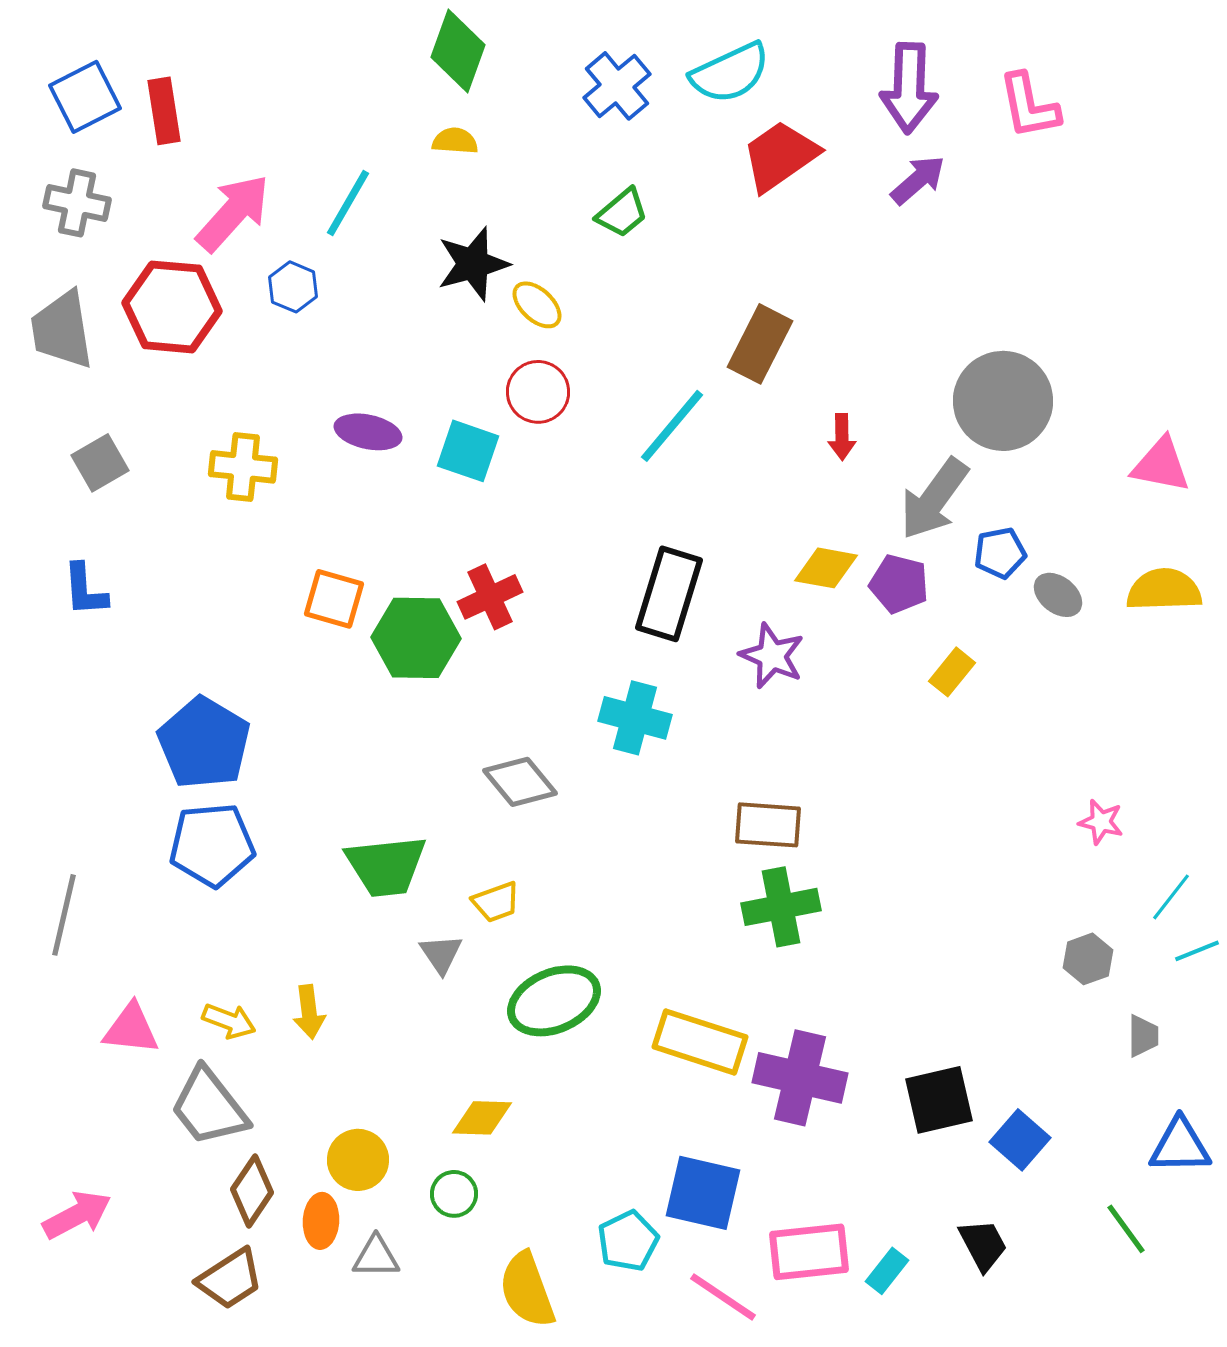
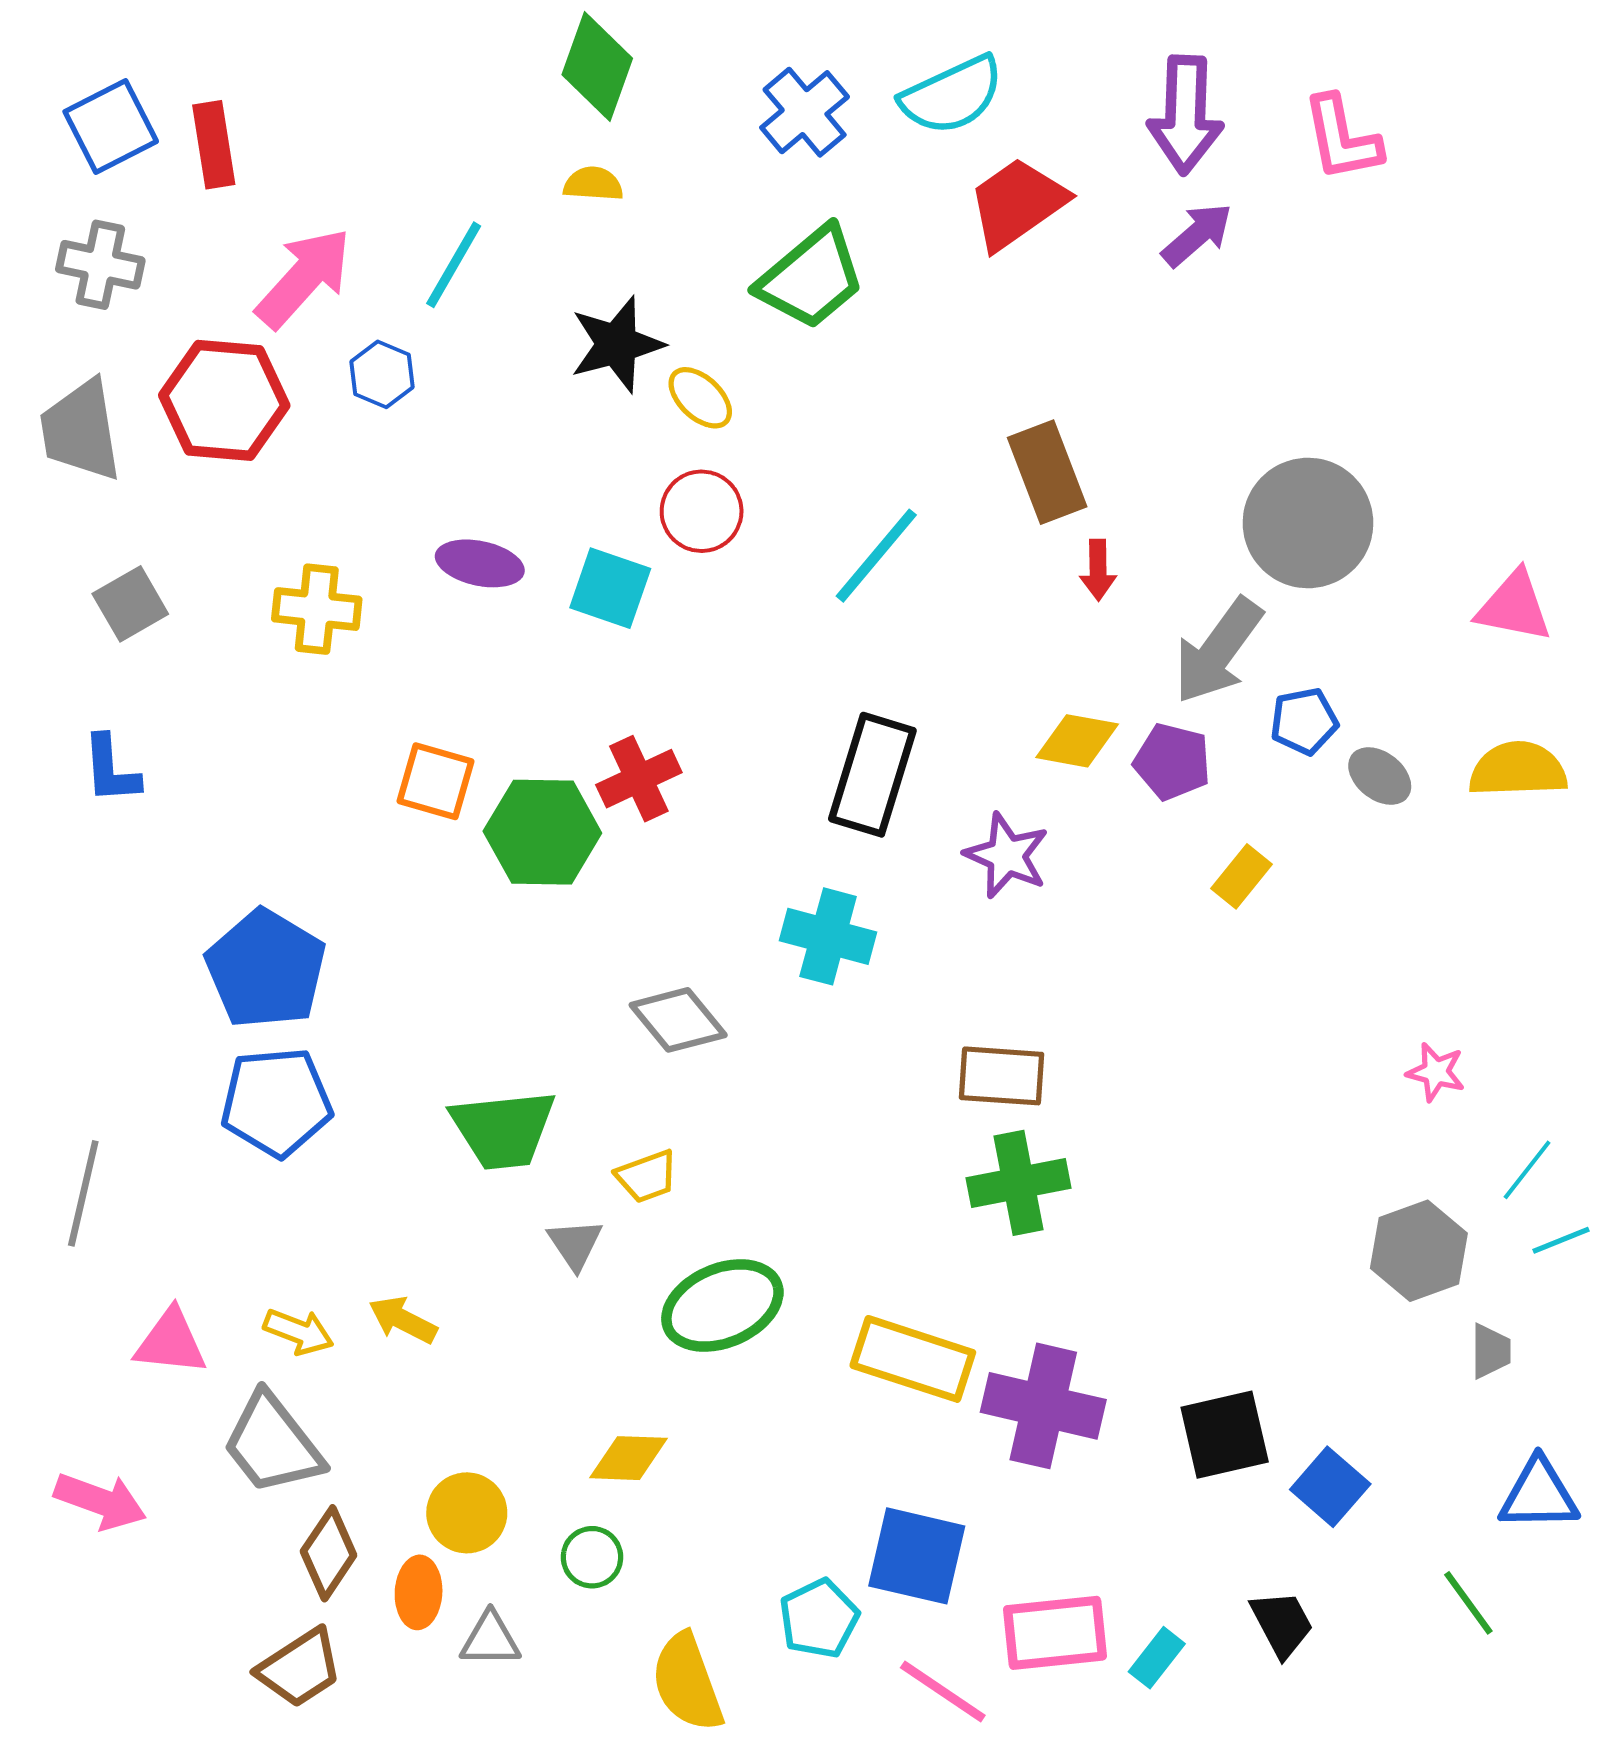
green trapezoid: (622, 213) -> (811, 278), size x1.6
brown rectangle: (760, 344) -> (1047, 472), moved, turned -48
gray hexagon: (1088, 959) -> (1419, 1251), size x1.5
yellow arrow: (309, 1012) -> (403, 1320), turned 124
pink arrow: (77, 1215) -> (100, 1501), moved, turned 48

